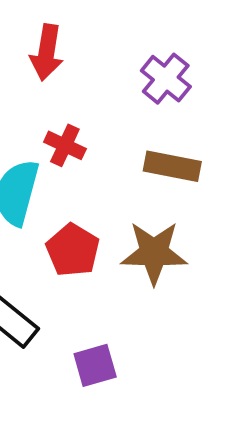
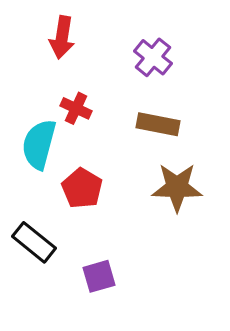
brown star: (154, 253) -> (177, 187), moved

